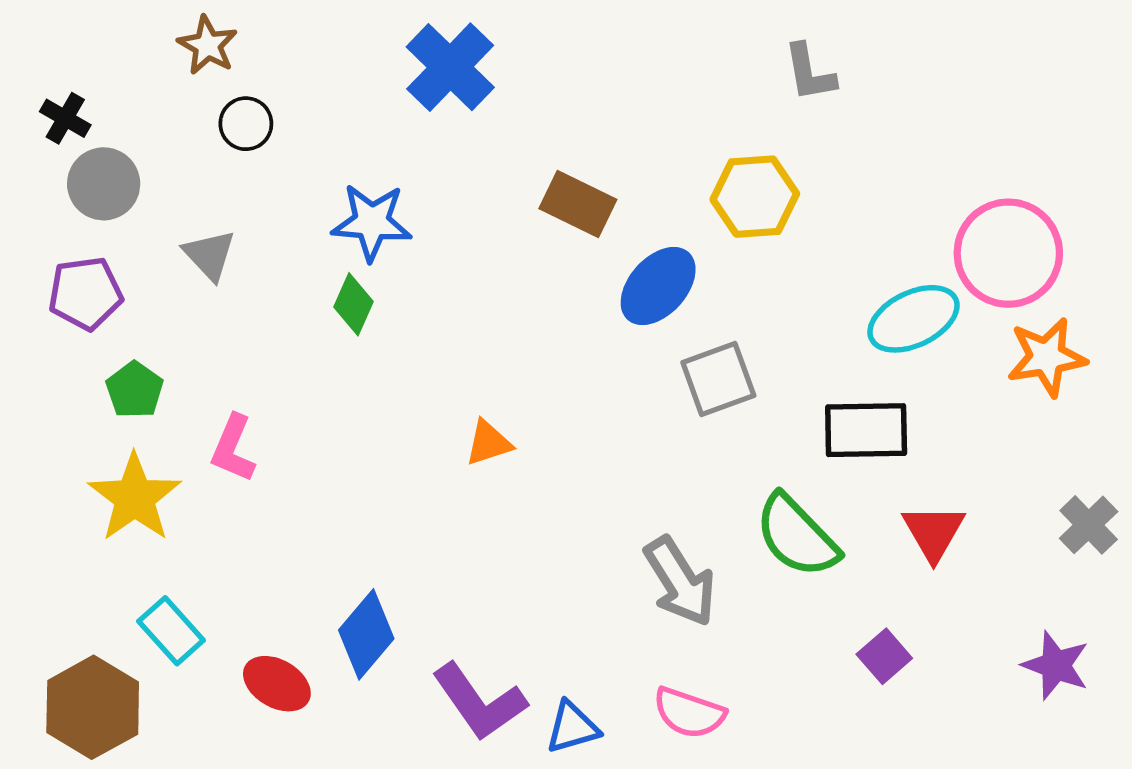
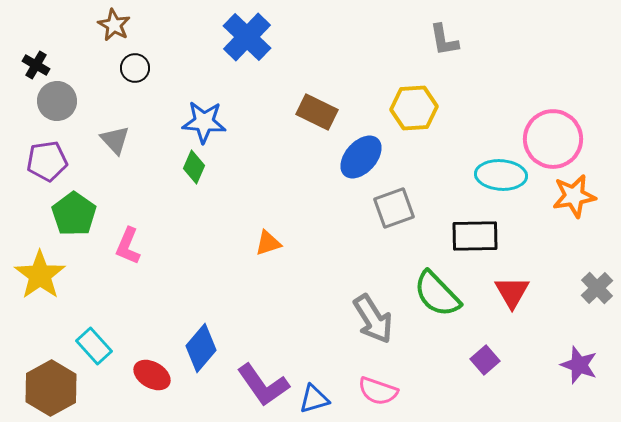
cyan ellipse: (913, 319) -> (501, 175), turned 30
green pentagon: (135, 390) -> (74, 214), size x1.4
yellow star: (135, 498) -> (40, 275), moved

